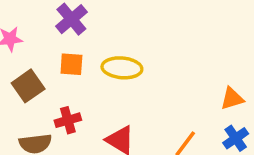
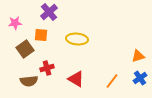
orange square: (71, 64) -> (41, 35), moved

